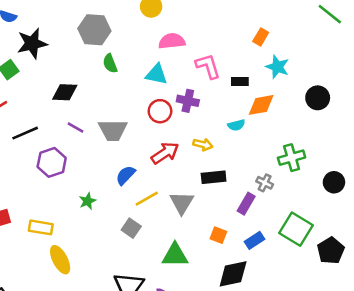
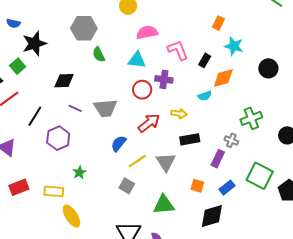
black rectangle: (240, 82) -> (205, 60), turned -56
black line: (25, 133) -> (35, 116), turned -30
green star: (87, 201) -> (79, 172), moved

